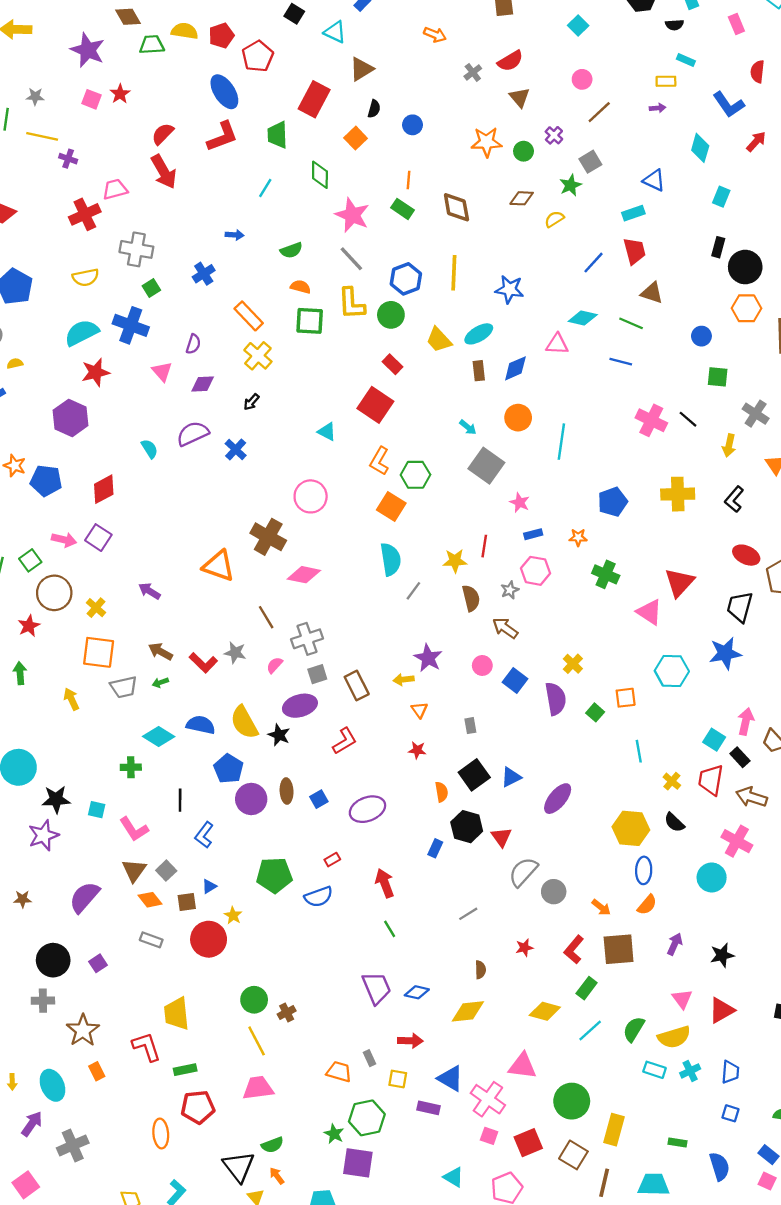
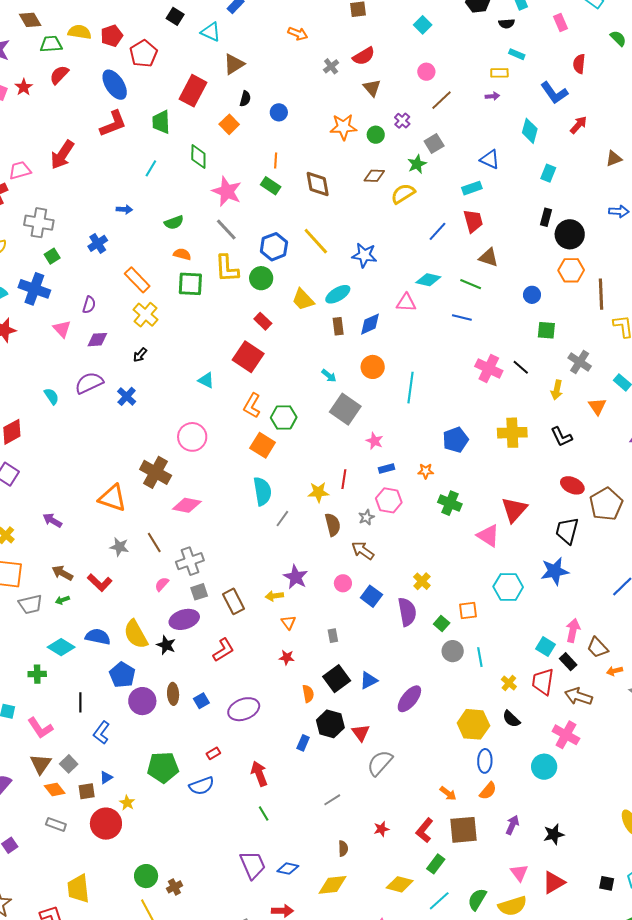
red semicircle: (163, 134) -> (59, 75), moved
red arrow: (164, 172) -> (62, 155), turned 64
yellow semicircle: (554, 219) -> (403, 194), size x1.4
yellow line: (454, 273) -> (316, 241), turned -44
black L-shape: (734, 499) -> (561, 437), turned -65
gray star: (235, 653) -> (119, 547), moved
gray circle: (554, 892) -> (453, 651), moved

